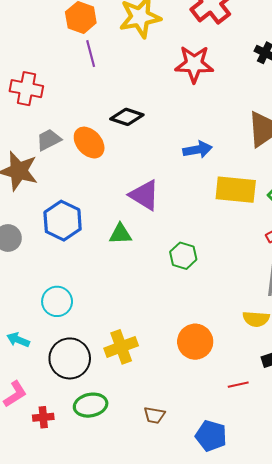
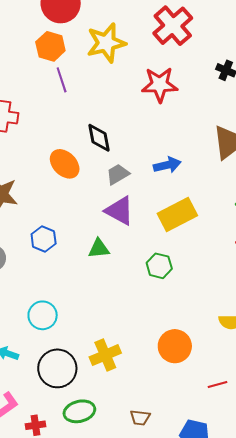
black diamond: (127, 117) -> (99, 138), turned 64
gray trapezoid: (49, 140) -> (118, 174), moved
yellow rectangle: (236, 190) -> (177, 215), moved, turned -30
blue hexagon: (63, 221) -> (44, 239), size x0.7

